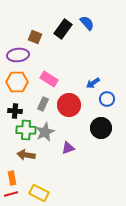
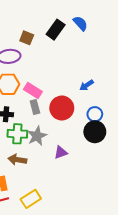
pink rectangle: (49, 79) -> (33, 90), moved
blue circle: (107, 99) -> (95, 114), moved
gray rectangle: (43, 104) -> (35, 107), turned -40
yellow rectangle: (39, 193) -> (31, 199), turned -60

